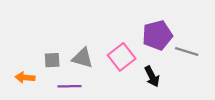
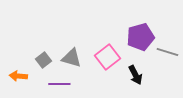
gray square: (52, 60) -> (43, 60), turned -35

